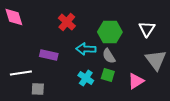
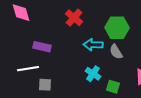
purple rectangle: (49, 55) -> (42, 47), moved
green square: (108, 75) -> (113, 87), moved

